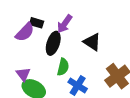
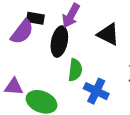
purple triangle: (23, 74) -> (14, 87), moved, turned -42

